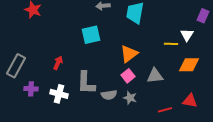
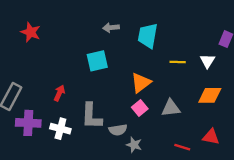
yellow line: (171, 44) -> (178, 62), moved
purple cross: (31, 89) -> (28, 123), size x1.5
gray star: (130, 98) -> (134, 145), moved
red line: (165, 110) -> (182, 147), turned 32

